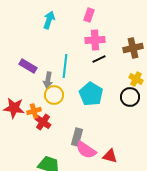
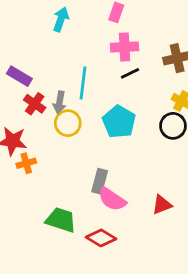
purple rectangle: (28, 66) -> (19, 76), moved
orange cross: (34, 111) -> (26, 163), moved
red cross: (43, 122) -> (35, 104), moved
red triangle: (110, 156) -> (162, 205), moved, turned -35

